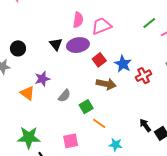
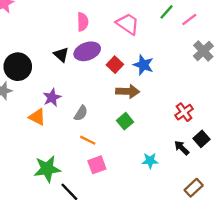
pink trapezoid: (102, 26) -> (128, 24), moved, turned 65
black circle: (18, 48) -> (18, 67), size x1.5
red cross: (144, 76) -> (184, 112), moved
green square: (86, 107) -> (125, 121), moved
orange line: (99, 123) -> (88, 140), moved
black arrow: (145, 125) -> (182, 148), moved

